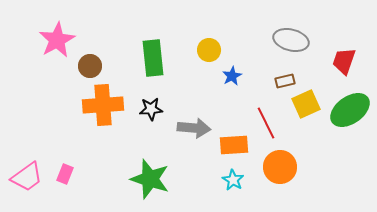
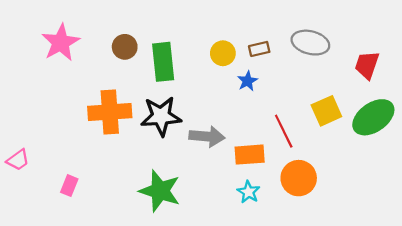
brown circle: (90, 66) -> (125, 47), moved
brown rectangle: (285, 81) -> (259, 49), moved
black star: (151, 109) -> (161, 116), size x1.6
pink trapezoid: (27, 177) -> (18, 160), moved, size x0.7

